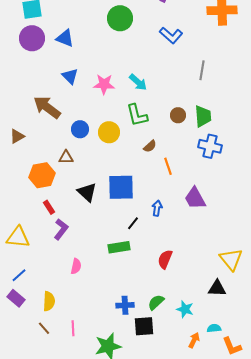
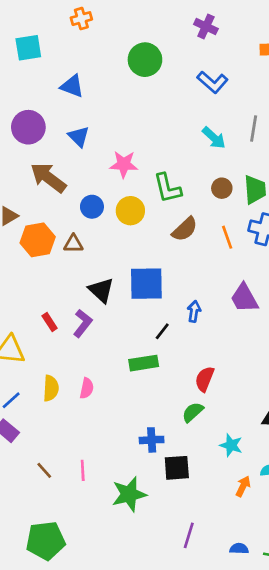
purple circle: (32, 38) -> (28, 127), moved
cyan arrow: (138, 82) -> (214, 138), moved
pink star: (104, 84) -> (124, 164), moved
brown semicircle: (150, 146) -> (185, 229), size x1.5
orange line: (168, 166) -> (227, 237), moved
orange hexagon: (42, 175) -> (38, 240), moved
red rectangle: (49, 207) -> (50, 322), moved
purple L-shape: (61, 229) -> (83, 323), moved
yellow semicircle: (49, 301) -> (51, 388), moved
green semicircle: (156, 302) -> (193, 412), moved

